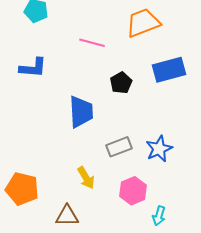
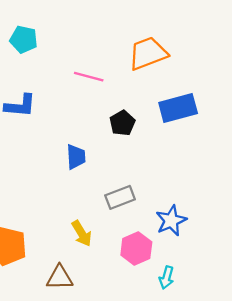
blue trapezoid: (81, 112) -> (76, 157), size x0.7
blue star: (159, 149) -> (171, 221), moved

